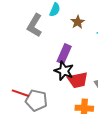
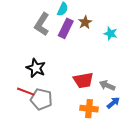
purple rectangle: (64, 54) -> (66, 28), moved
black star: (64, 71) -> (36, 68), moved

